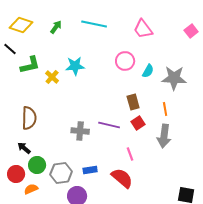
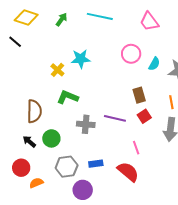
green L-shape: (30, 65) -> (68, 97), moved, turned -145
green circle: (37, 165) -> (51, 138), moved

